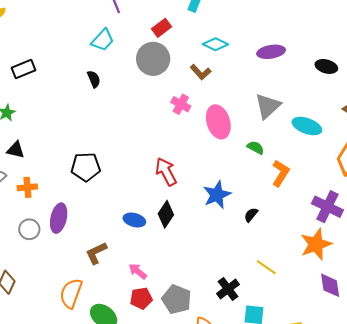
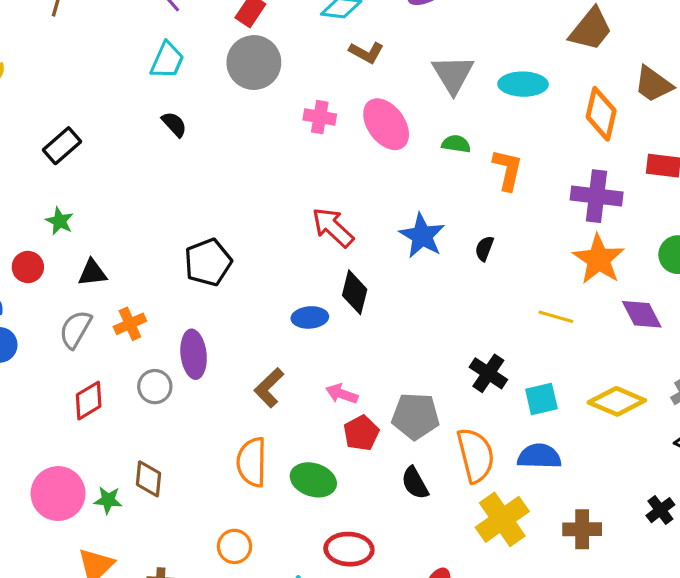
brown L-shape: (201, 72) -> (366, 52), moved
yellow line: (266, 267) -> (556, 317), moved

